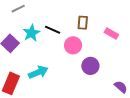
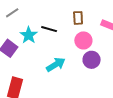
pink circle: (73, 45) -> (83, 40), moved
cyan arrow: (38, 72) -> (56, 65), moved

